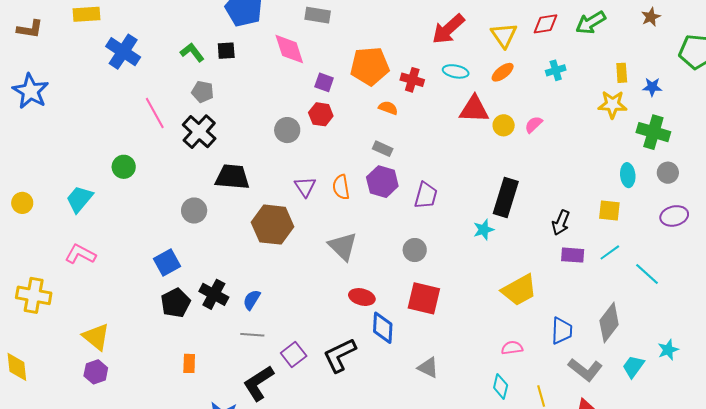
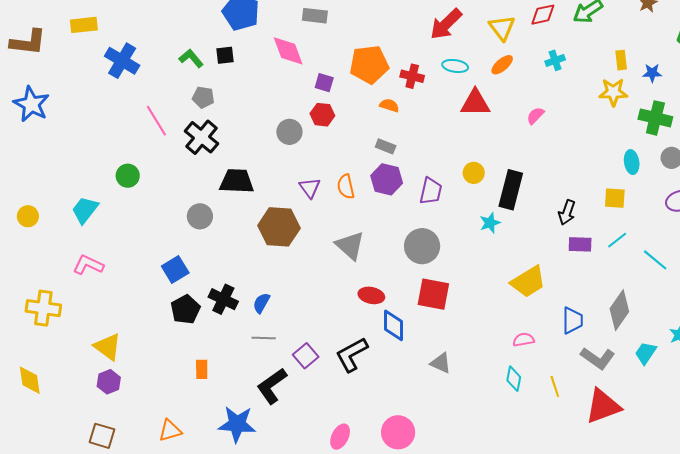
brown L-shape: (30, 29) -> (28, 42), size x1.4
yellow circle: (504, 125) -> (474, 173), moved
gray circle: (415, 250) -> (422, 246), size x1.5

